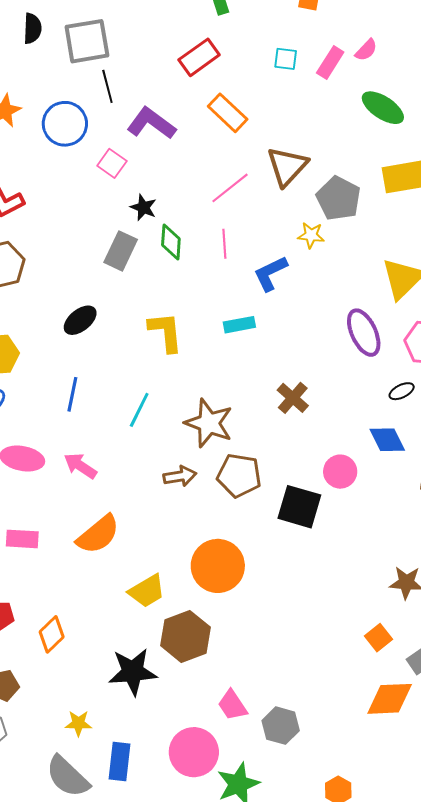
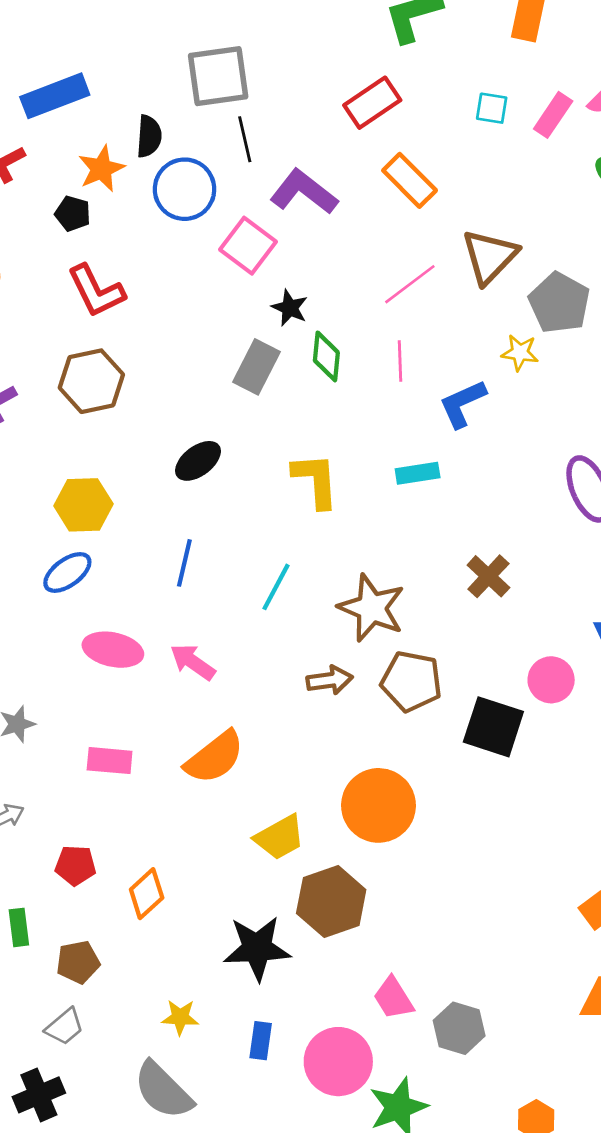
black semicircle: (32, 28) -> (149, 136), moved
pink square: (112, 163) -> (248, 246), size x1.4
blue rectangle: (119, 761) -> (261, 1041), moved, size x0.7

